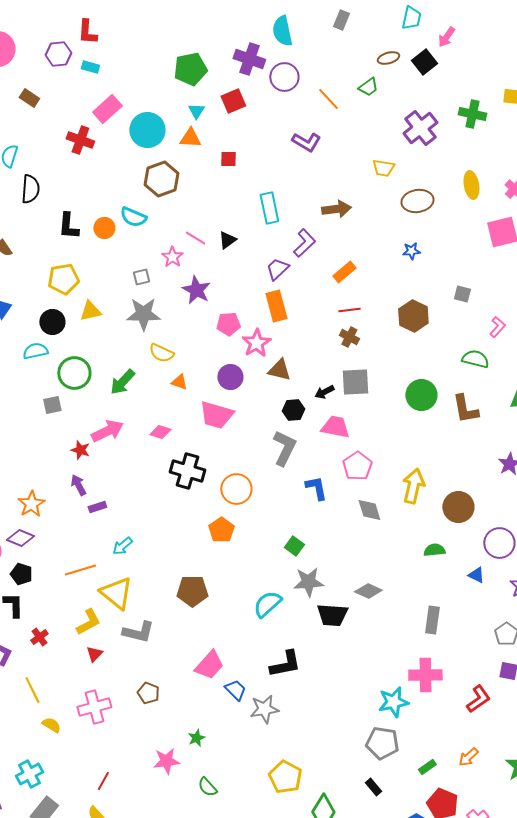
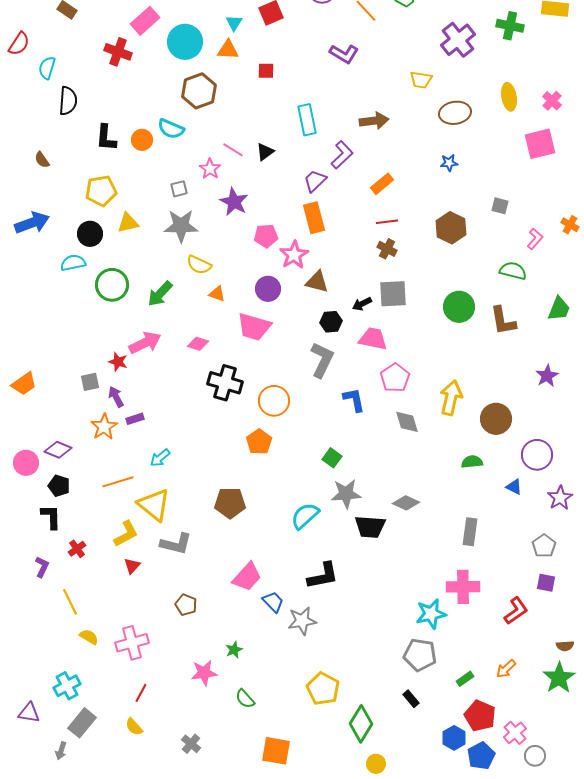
gray square: (52, 405) -> (90, 382), moved
orange star: (31, 504) -> (104, 427), moved
pink cross: (94, 707) -> (132, 643), moved

